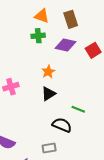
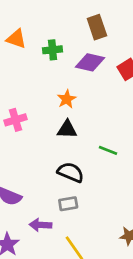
orange triangle: (42, 16) -> (16, 39), moved
black triangle: (48, 94) -> (67, 129), turned 35
black semicircle: (62, 125) -> (71, 172), moved

